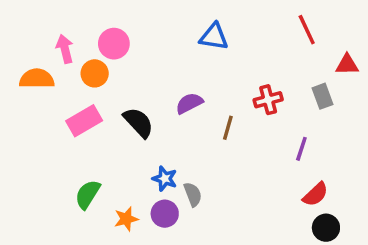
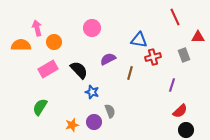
blue triangle: (214, 37) -> (139, 40), moved
pink circle: (114, 44) -> (92, 28), moved
blue star: (165, 179) -> (92, 92), moved
green semicircle: (88, 194) -> (40, 107), moved

